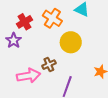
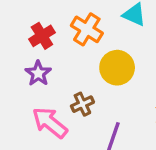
purple star: (14, 40) -> (38, 73), moved
pink arrow: (29, 76) -> (50, 123), turned -130

